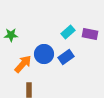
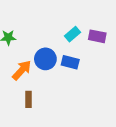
blue rectangle: (66, 57) -> (70, 62), turned 49

